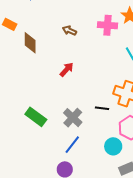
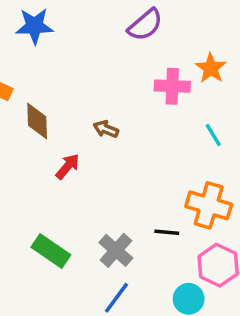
brown arrow: (69, 31) -> (106, 129), moved
red arrow: (67, 69) -> (68, 166), moved

